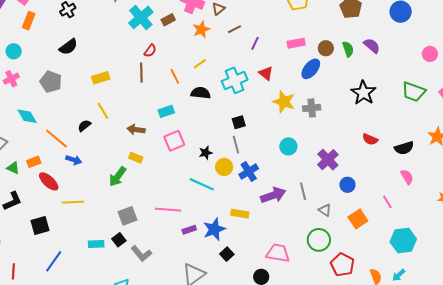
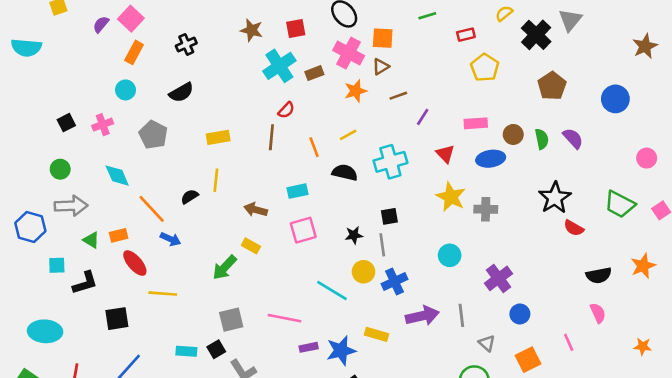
cyan circle: (14, 51) -> (126, 90), moved
blue ellipse: (311, 69) -> (491, 159), turned 35
red triangle: (266, 73) -> (445, 154), moved
yellow line: (103, 111) -> (216, 180), turned 30
red semicircle: (370, 139) -> (574, 228), moved
black star: (206, 153) -> (354, 235), moved

